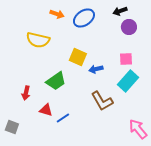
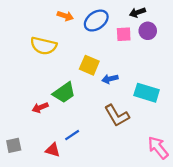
pink square: (126, 59) -> (124, 34), moved
cyan rectangle: (128, 81) -> (147, 93), turned 65
red arrow: (26, 93) -> (40, 108), moved, turned 56
red triangle: (46, 110) -> (53, 150), moved
gray square: (12, 127) -> (14, 145), turned -32

